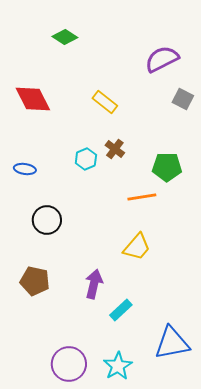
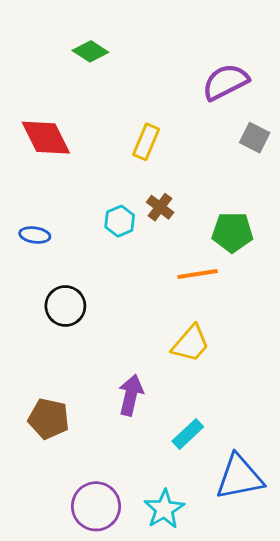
yellow rectangle: (105, 102) -> (146, 142), turned 75
brown pentagon: (35, 281) -> (49, 419), moved
cyan rectangle: (121, 310) -> (188, 434), moved

